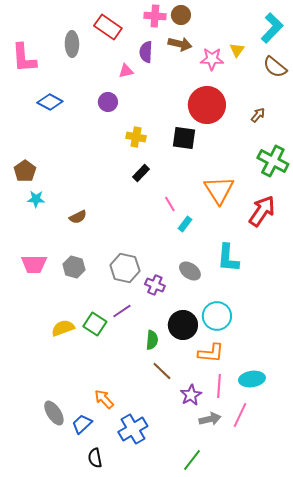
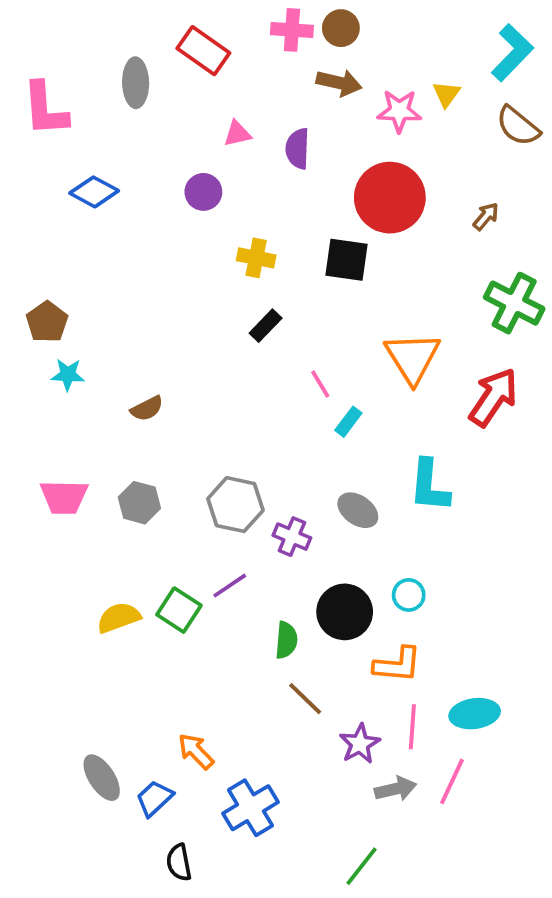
purple semicircle: (146, 52) -> (298, 149), moved
cyan circle: (217, 316) -> (409, 595), size x0.6

